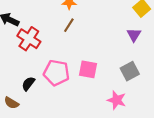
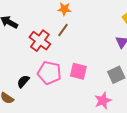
red cross: (29, 39) -> (40, 41), moved
pink star: (117, 100) -> (103, 101), turned 30

